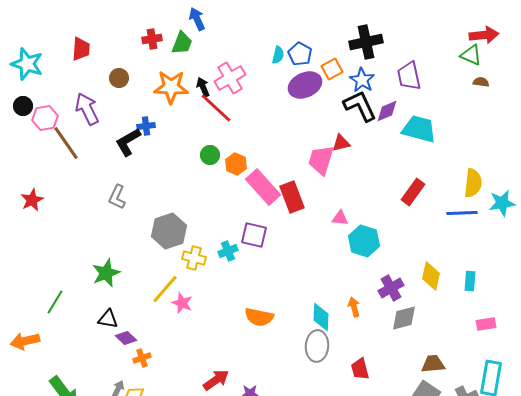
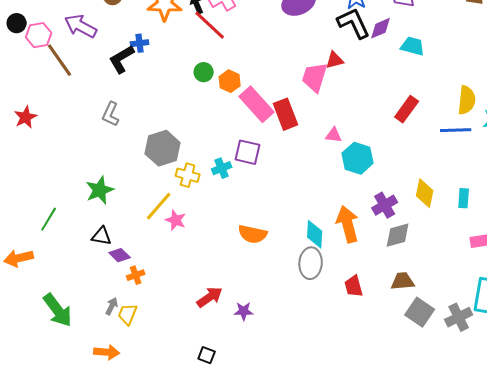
purple arrow: (87, 109) -> (81, 26), turned -36
cyan trapezoid: (419, 129) -> (413, 46), size x0.7
orange arrow: (354, 307) -> (348, 224), size x1.8
brown trapezoid: (433, 364) -> (403, 281), moved

